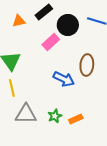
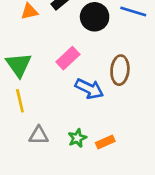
pink rectangle: (51, 42) -> (68, 58), moved
gray triangle: (26, 114) -> (39, 135), size x0.7

